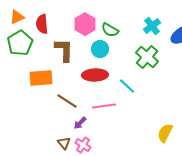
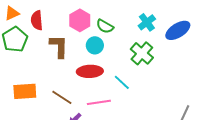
orange rectangle: (41, 78) -> (25, 91), moved

